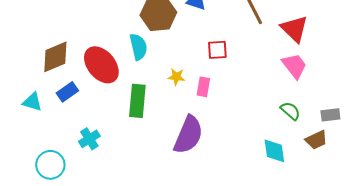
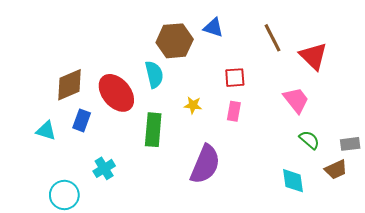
pink trapezoid: (294, 66) -> (296, 100), moved
pink rectangle: (203, 87) -> (234, 111), moved
blue rectangle: (67, 92) -> (82, 120), turned -35

